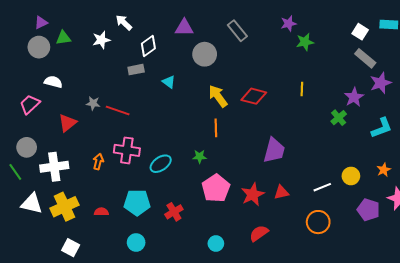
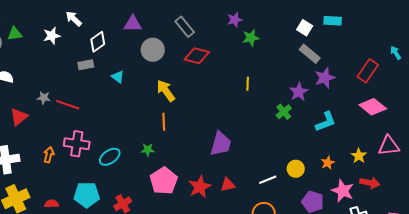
red diamond: (254, 96) -> (197, 56), moved

